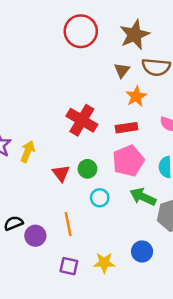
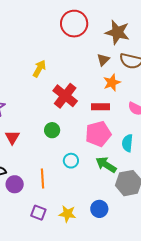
brown star: (135, 35) -> (117, 32), turned 30
yellow arrow: (28, 152) -> (39, 69), moved
green circle: (87, 169) -> (52, 130), moved
red triangle: (61, 173) -> (12, 137), moved

